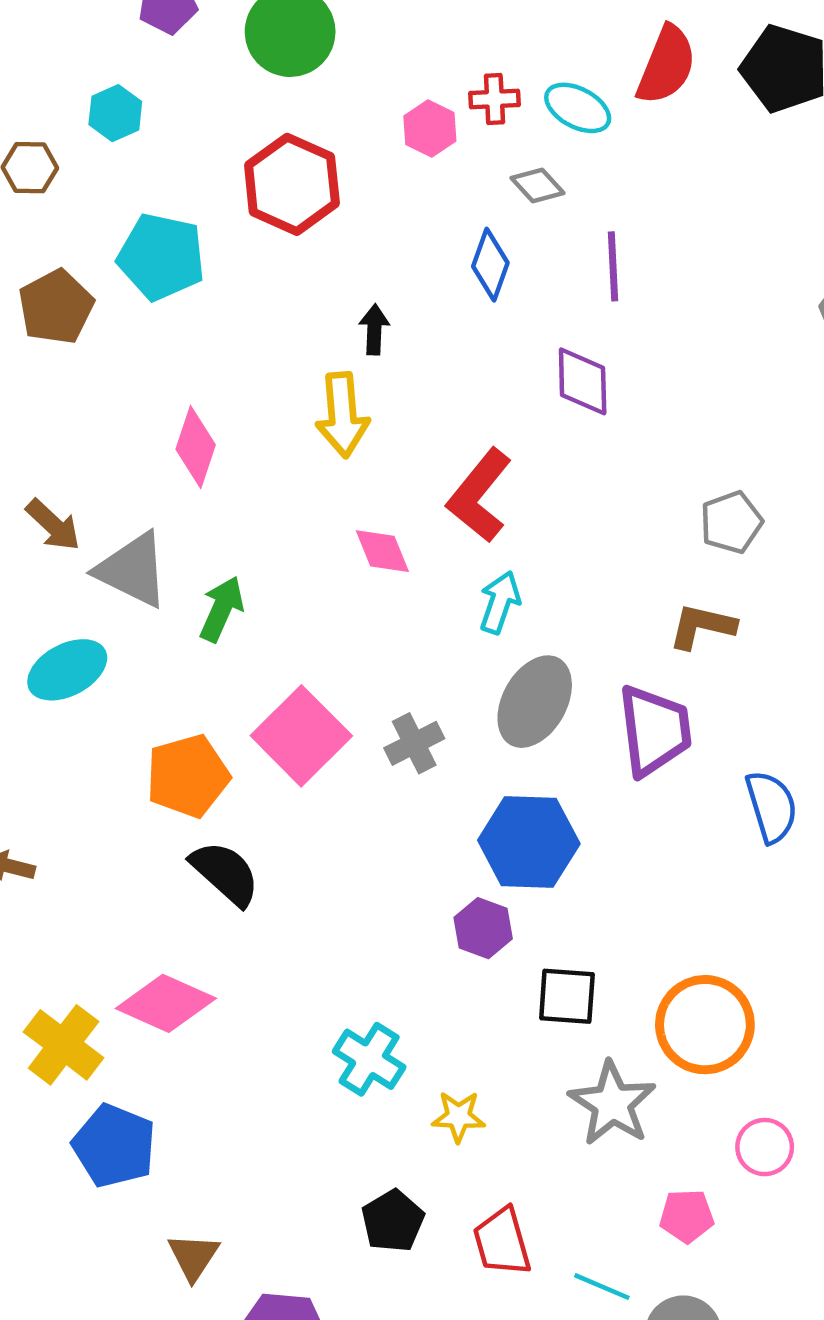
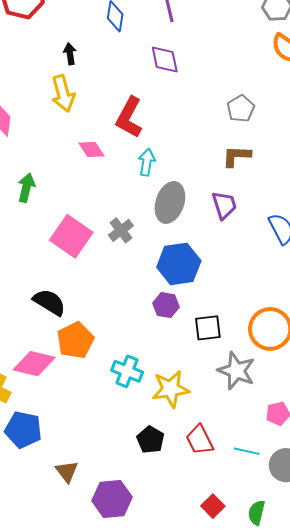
purple trapezoid: (654, 730) -> (224, 205), size x0.7
orange pentagon: (188, 776) -> (75, 340), moved
yellow star: (459, 1117) -> (171, 389), size x1.6

